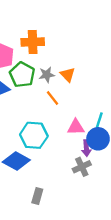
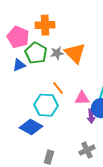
orange triangle: (68, 75) -> (75, 53), size x1.6
orange line: (53, 98) -> (58, 88), moved
gray cross: (82, 167) -> (87, 150), moved

